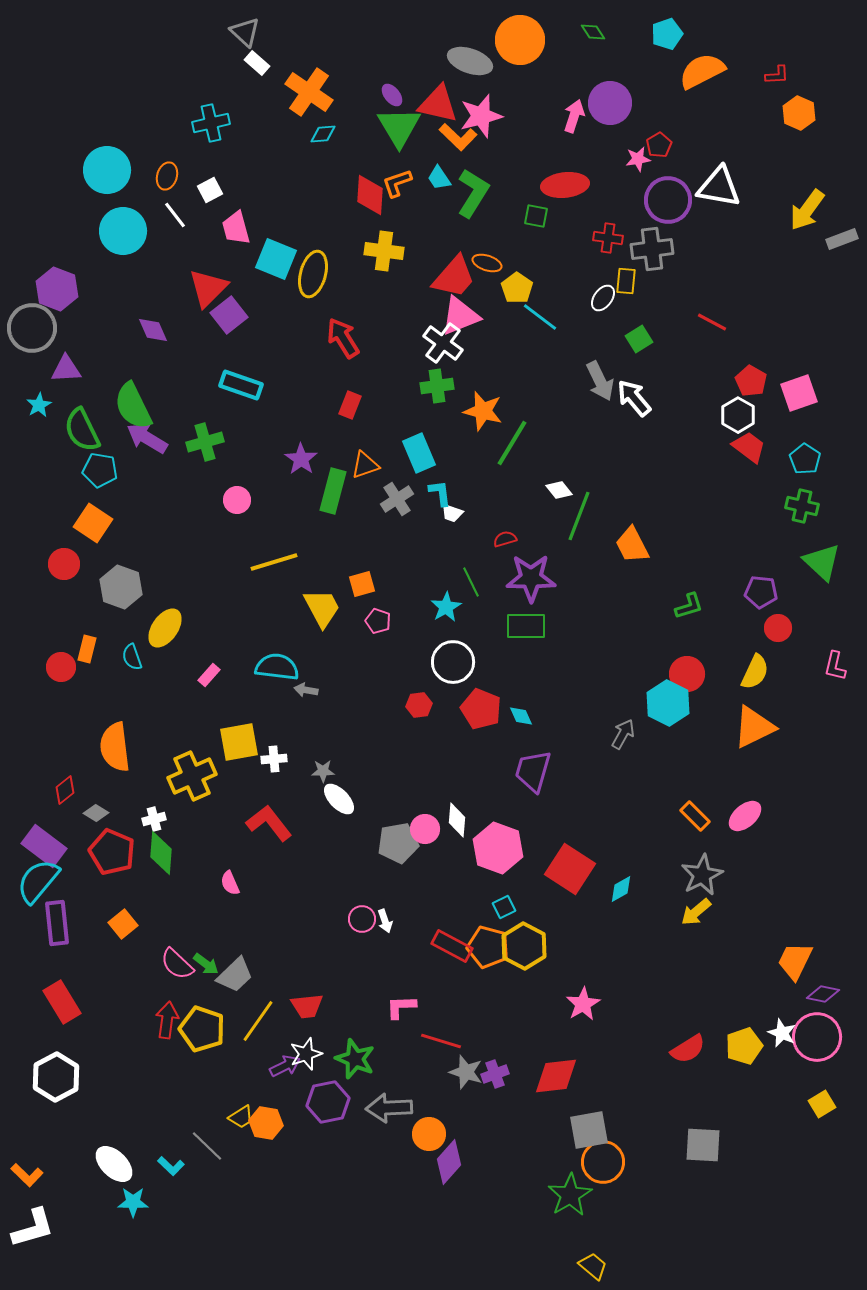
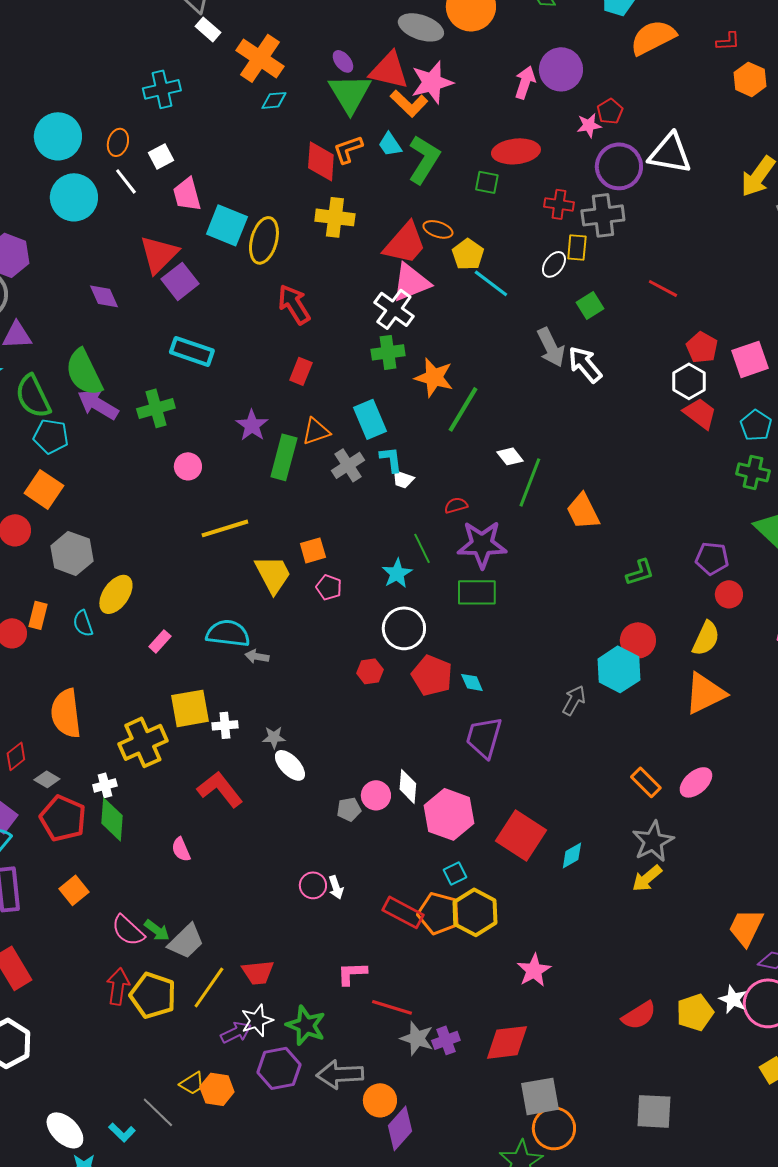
gray pentagon: (398, 843) -> (349, 809), size x0.6

